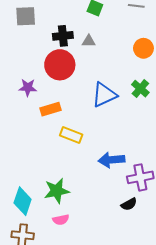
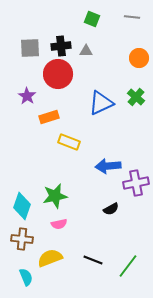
gray square: (26, 16) -> (30, 48), moved
purple star: (28, 88) -> (27, 96), turned 30
black semicircle: (129, 204) -> (111, 209), moved

